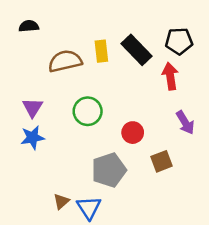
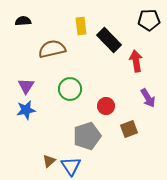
black pentagon: (179, 41) -> (149, 20), moved
yellow rectangle: (101, 51) -> (81, 26), moved

